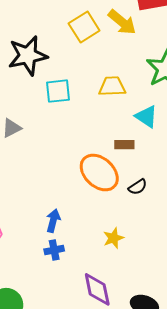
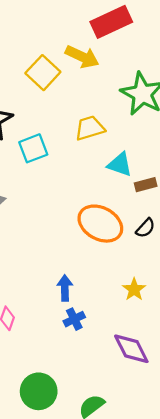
cyan triangle: (146, 116) -> (120, 164), moved
brown rectangle: (124, 145) -> (146, 185), moved

